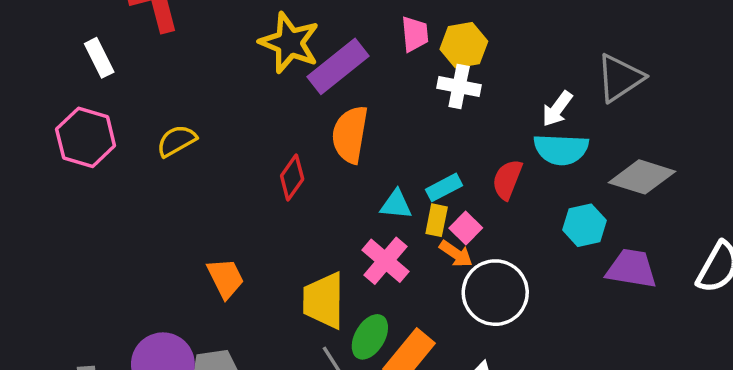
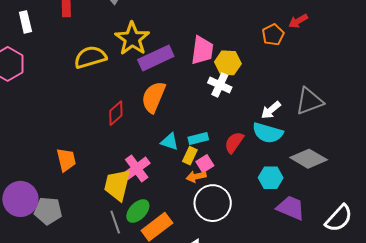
pink trapezoid: (415, 34) -> (202, 50), size x1.4
yellow semicircle: (177, 141) -> (90, 57), moved, size x1.4
orange arrow: (456, 254) -> (196, 177), turned 120
pink cross: (385, 261) -> (137, 168), moved

